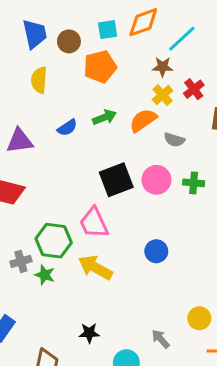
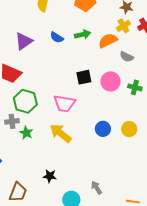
blue semicircle: (67, 128) -> (57, 37), turned 56
purple triangle: (20, 141) -> (24, 41), turned -36
black square: (116, 180) -> (84, 77), size x0.7
pink trapezoid: (94, 223) -> (64, 103), turned -65
green hexagon: (54, 241) -> (25, 101), moved
yellow circle: (199, 318) -> (129, 129), moved

